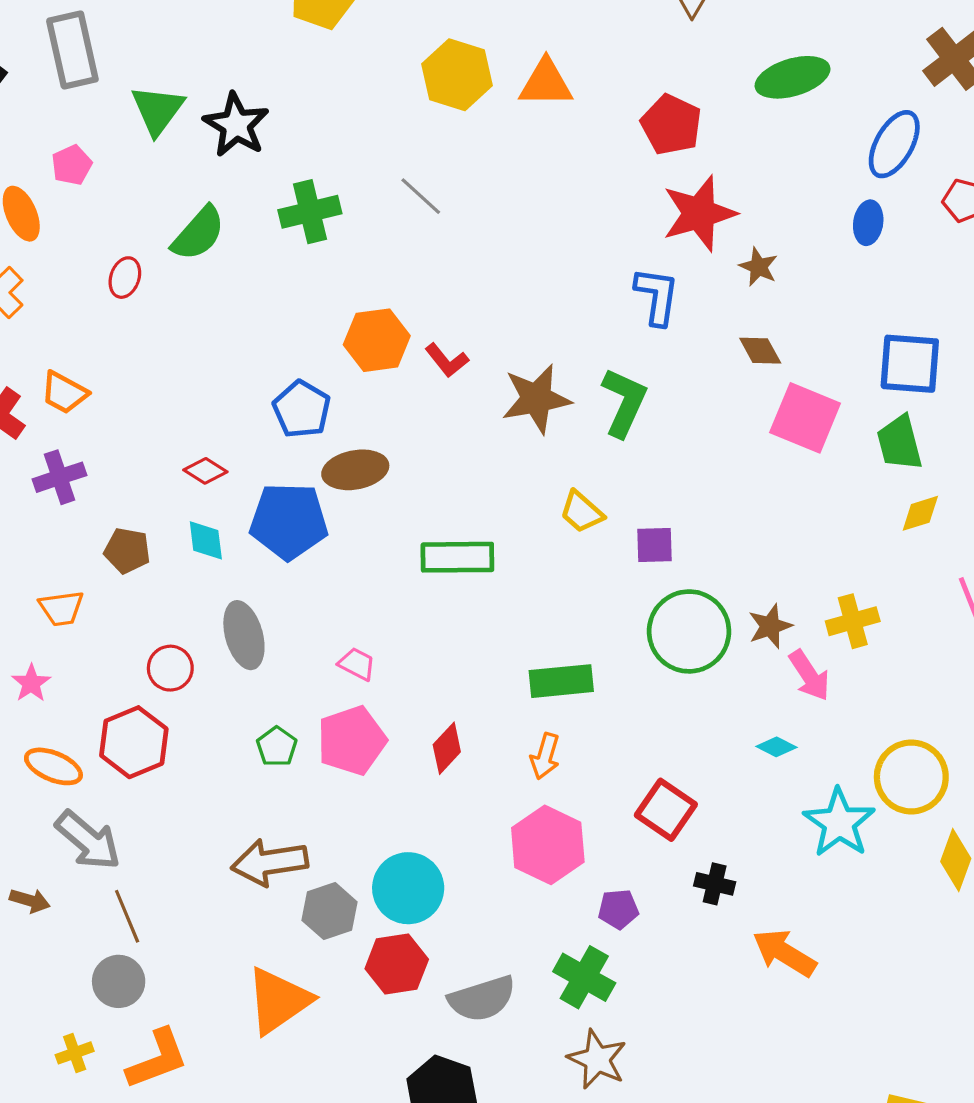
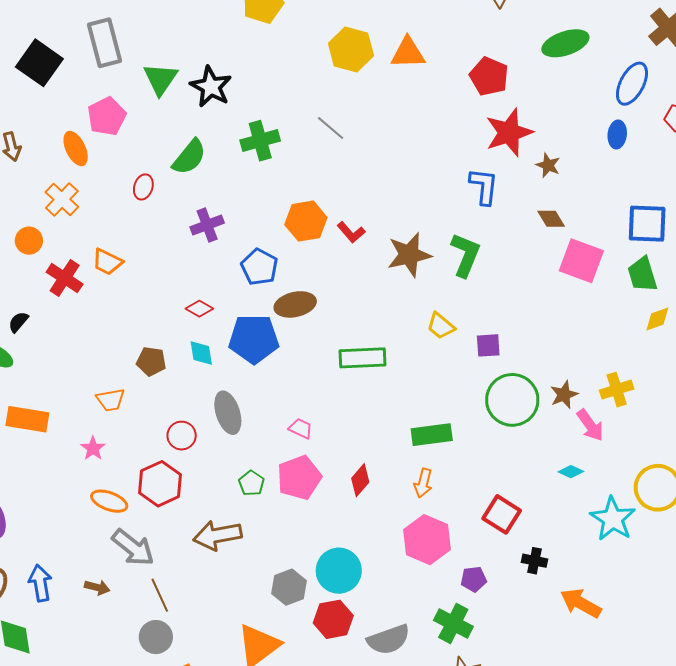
pink pentagon: (72, 165) -> (107, 116), size x1.5
purple cross: (60, 477) -> (207, 225), moved
brown arrow: (270, 862) -> (217, 535), moved

